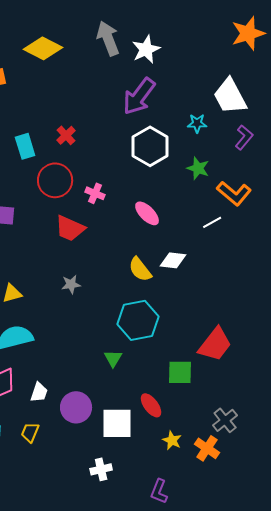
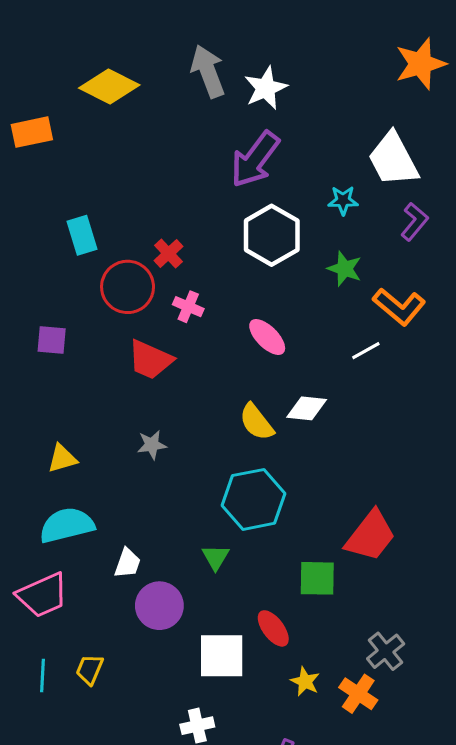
red cross: (66, 135) -> (168, 254), moved
white trapezoid: (39, 392) -> (128, 563), moved
purple circle: (76, 407) -> (159, 606), moved

